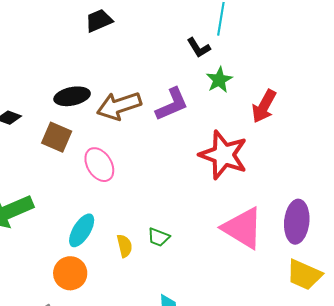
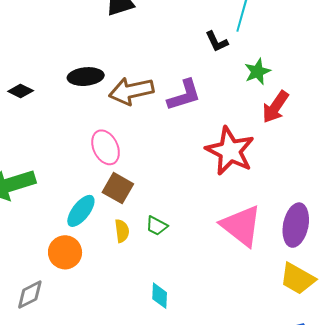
green star: (219, 80) -> (257, 72), moved
brown square: (57, 137) -> (118, 188), moved

